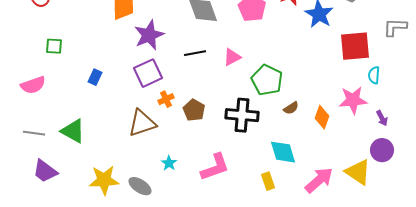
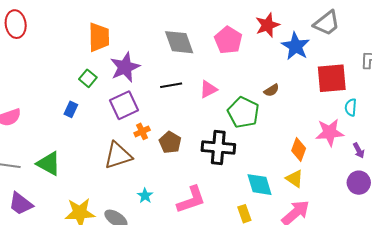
green square: (54, 46) -> (88, 78), moved, turned 36
brown semicircle: (291, 108) -> (271, 90), moved
yellow triangle: (358, 172) -> (295, 179), moved, size x0.7

